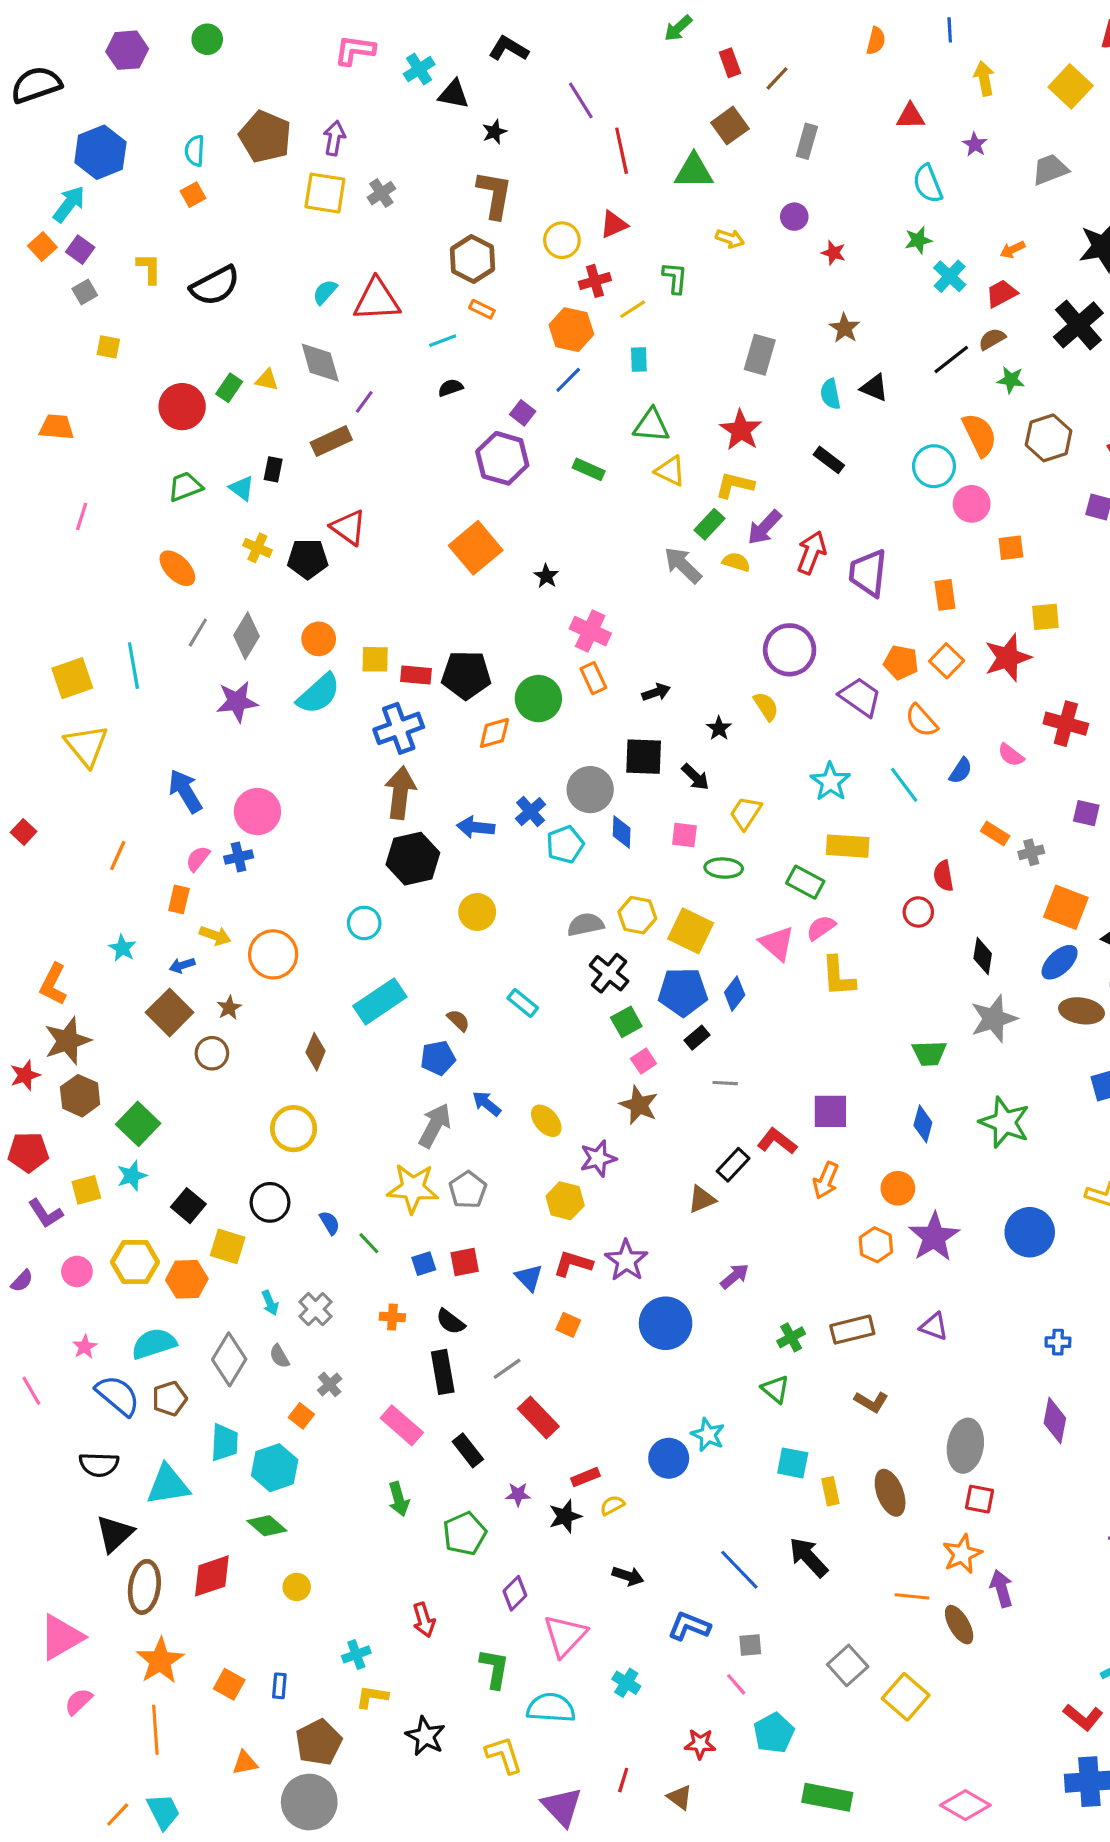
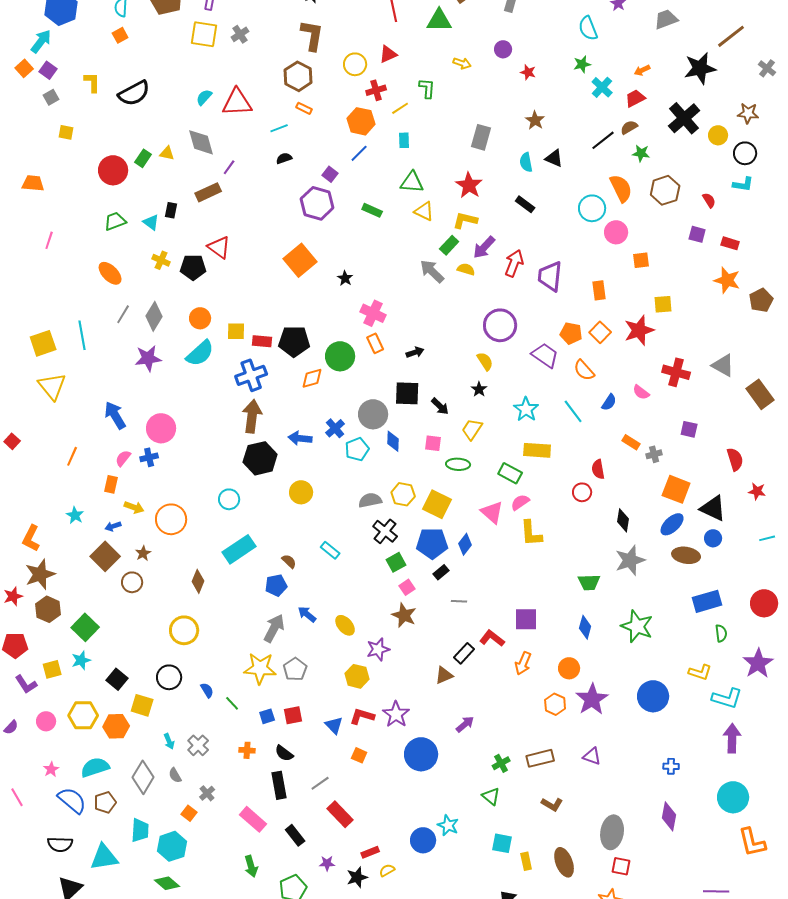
black star: (719, 728) -> (479, 389), moved

